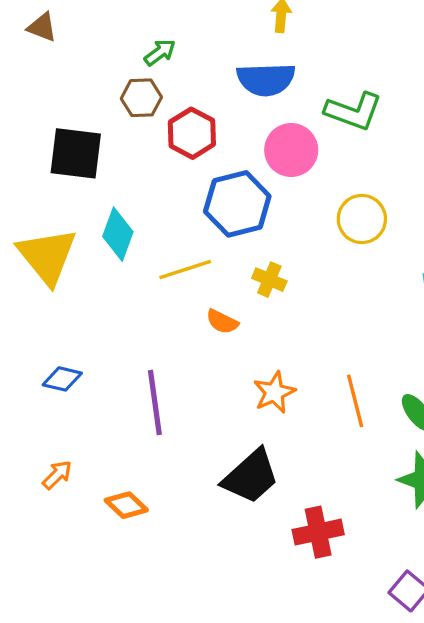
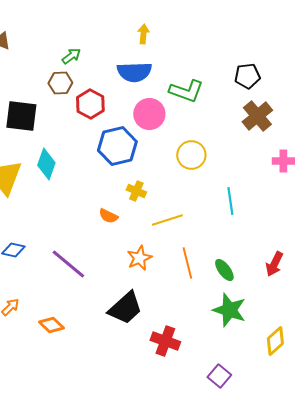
yellow line: (185, 270) -> (167, 220), moved
purple line: (155, 402) -> (68, 264), turned -42
red cross: (318, 532) -> (165, 341), turned 32

